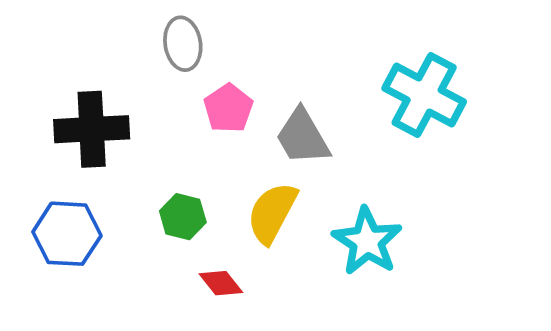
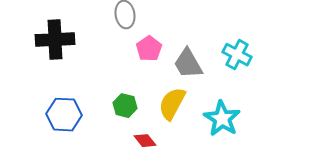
cyan cross: (424, 95) -> (237, 55), moved, size x0.7
black cross: (92, 129) -> (55, 40), moved

